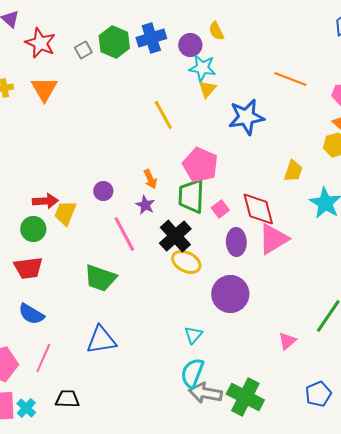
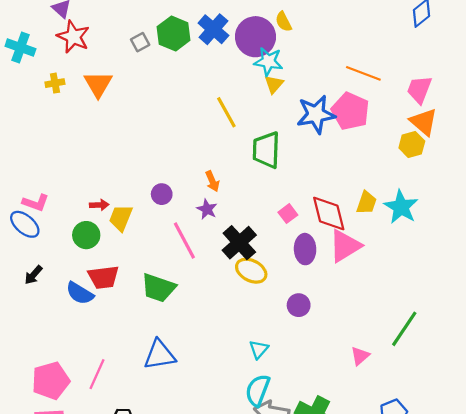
blue cross: (151, 38) -> (213, 29), turned -32
red star: (40, 43) -> (73, 37), moved
purple circle: (190, 45) -> (255, 37), size x1.6
pink pentagon: (200, 165) -> (350, 111), moved
yellow trapezoid: (293, 171) -> (367, 203), moved
green trapezoid: (191, 196) -> (266, 150), moved
red arrow: (45, 201) -> (99, 205), size x0.7
red trapezoid: (28, 268) -> (103, 277), moved
purple circle: (230, 294) -> (299, 305), size x0.6
blue semicircle: (31, 314) -> (80, 293), moved

